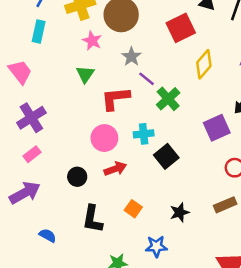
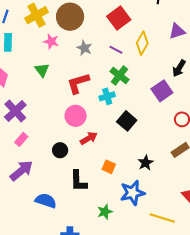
green triangle: (85, 74) -> (42, 70), moved
purple line: (147, 79) -> (116, 50), moved
cyan cross: (144, 134) -> (107, 96), moved
blue semicircle: (48, 235) -> (46, 201), size x1.5
blue star: (156, 246) -> (132, 193), size x1.4

